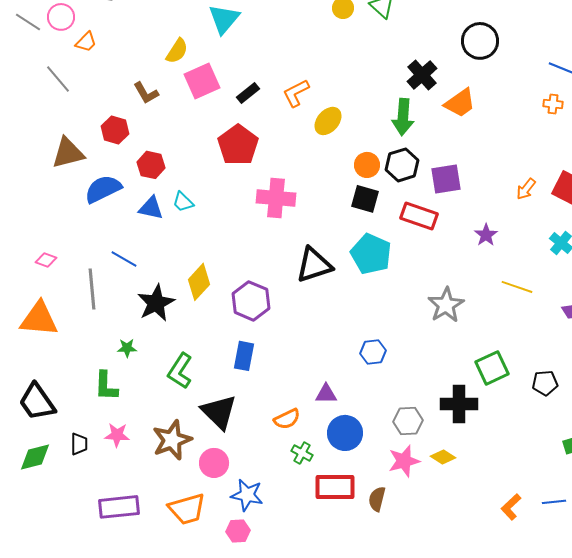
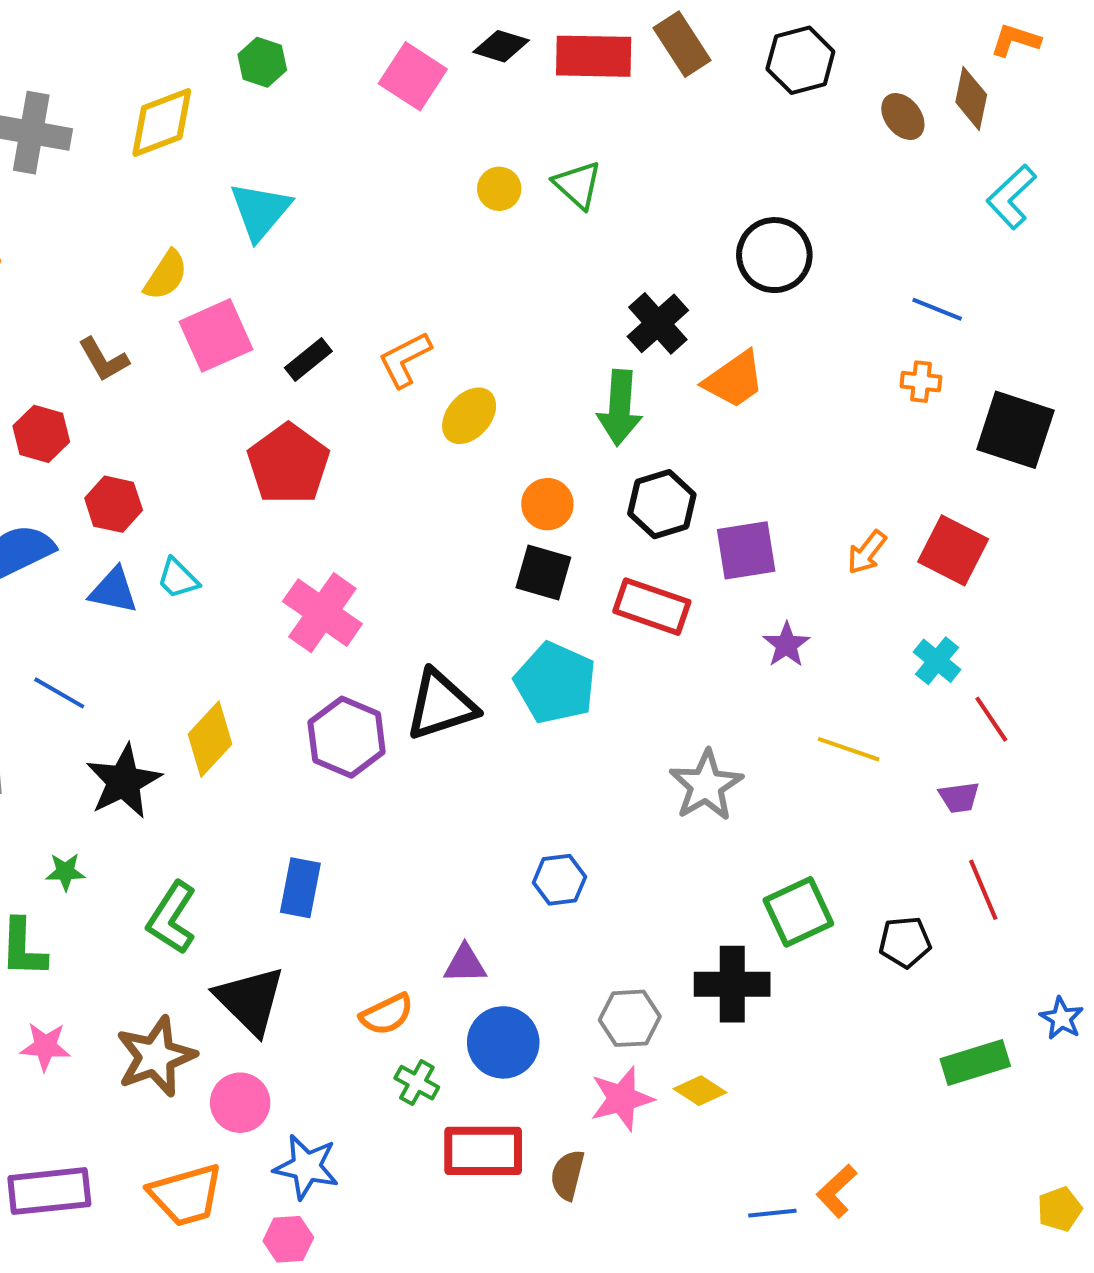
black hexagon: (402, 165) -> (662, 504), moved
purple square: (446, 179) -> (746, 550), moved
pink cross: (276, 198) -> (322, 613), moved, turned 30
purple hexagon: (251, 301) -> (347, 737), moved
blue line: (554, 502) -> (772, 1213), moved

